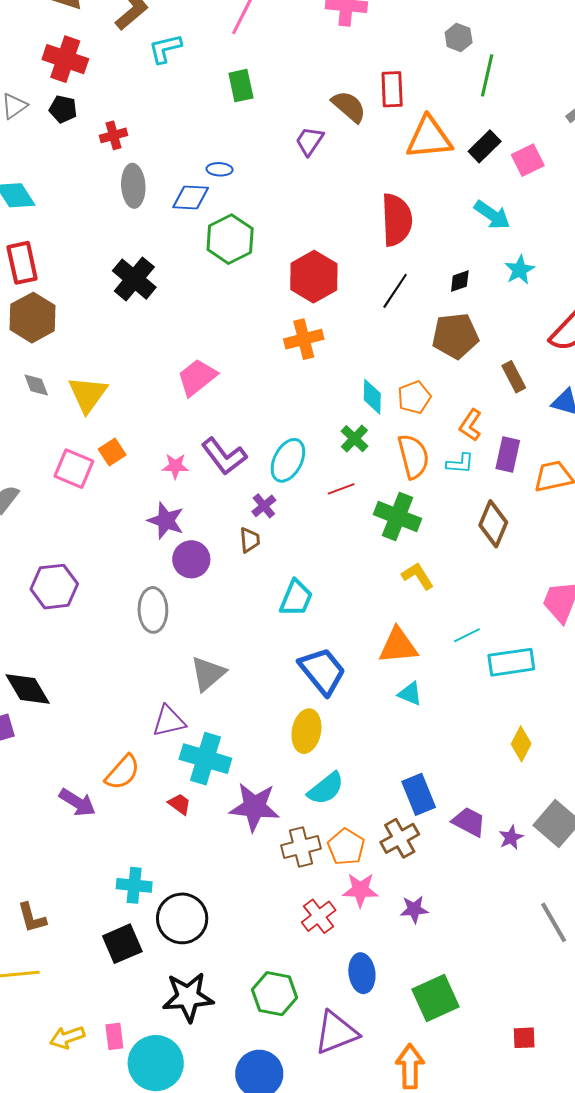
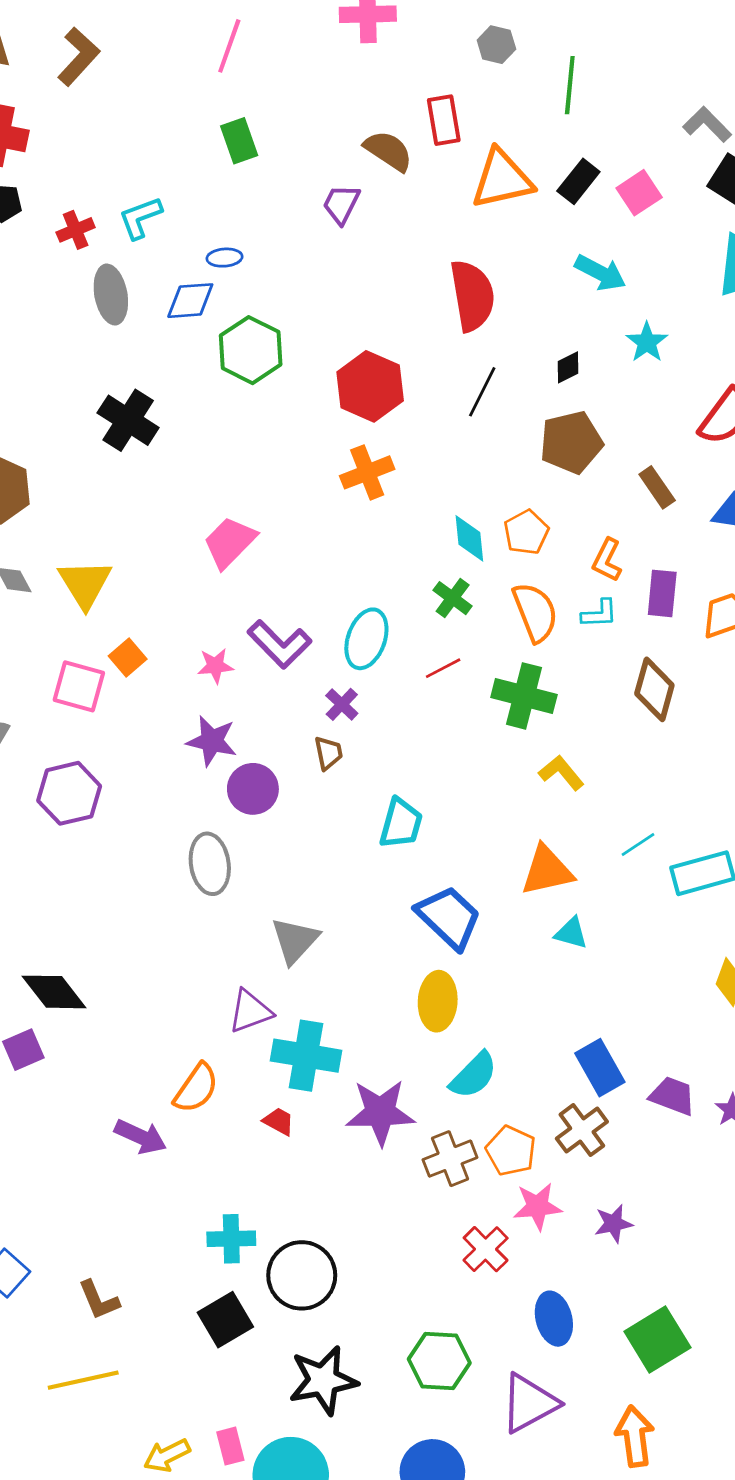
gray hexagon: (459, 37) -> (496, 45), moved
cyan L-shape: (165, 49) -> (140, 218), moved
purple hexagon: (54, 587) -> (69, 793), moved

